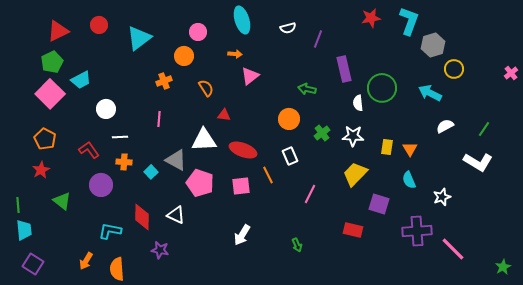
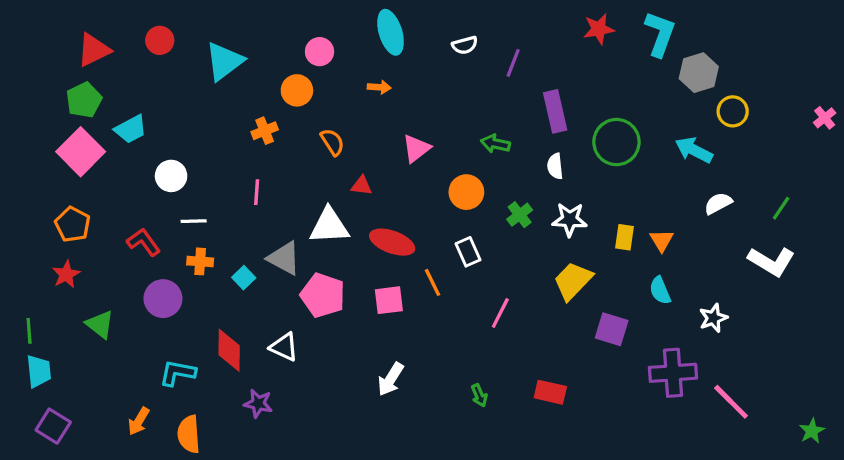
pink triangle: (250, 76) -> (416, 148), moved
white semicircle: (358, 103) -> (555, 166), moved
red rectangle: (353, 230) -> (550, 392), moved

